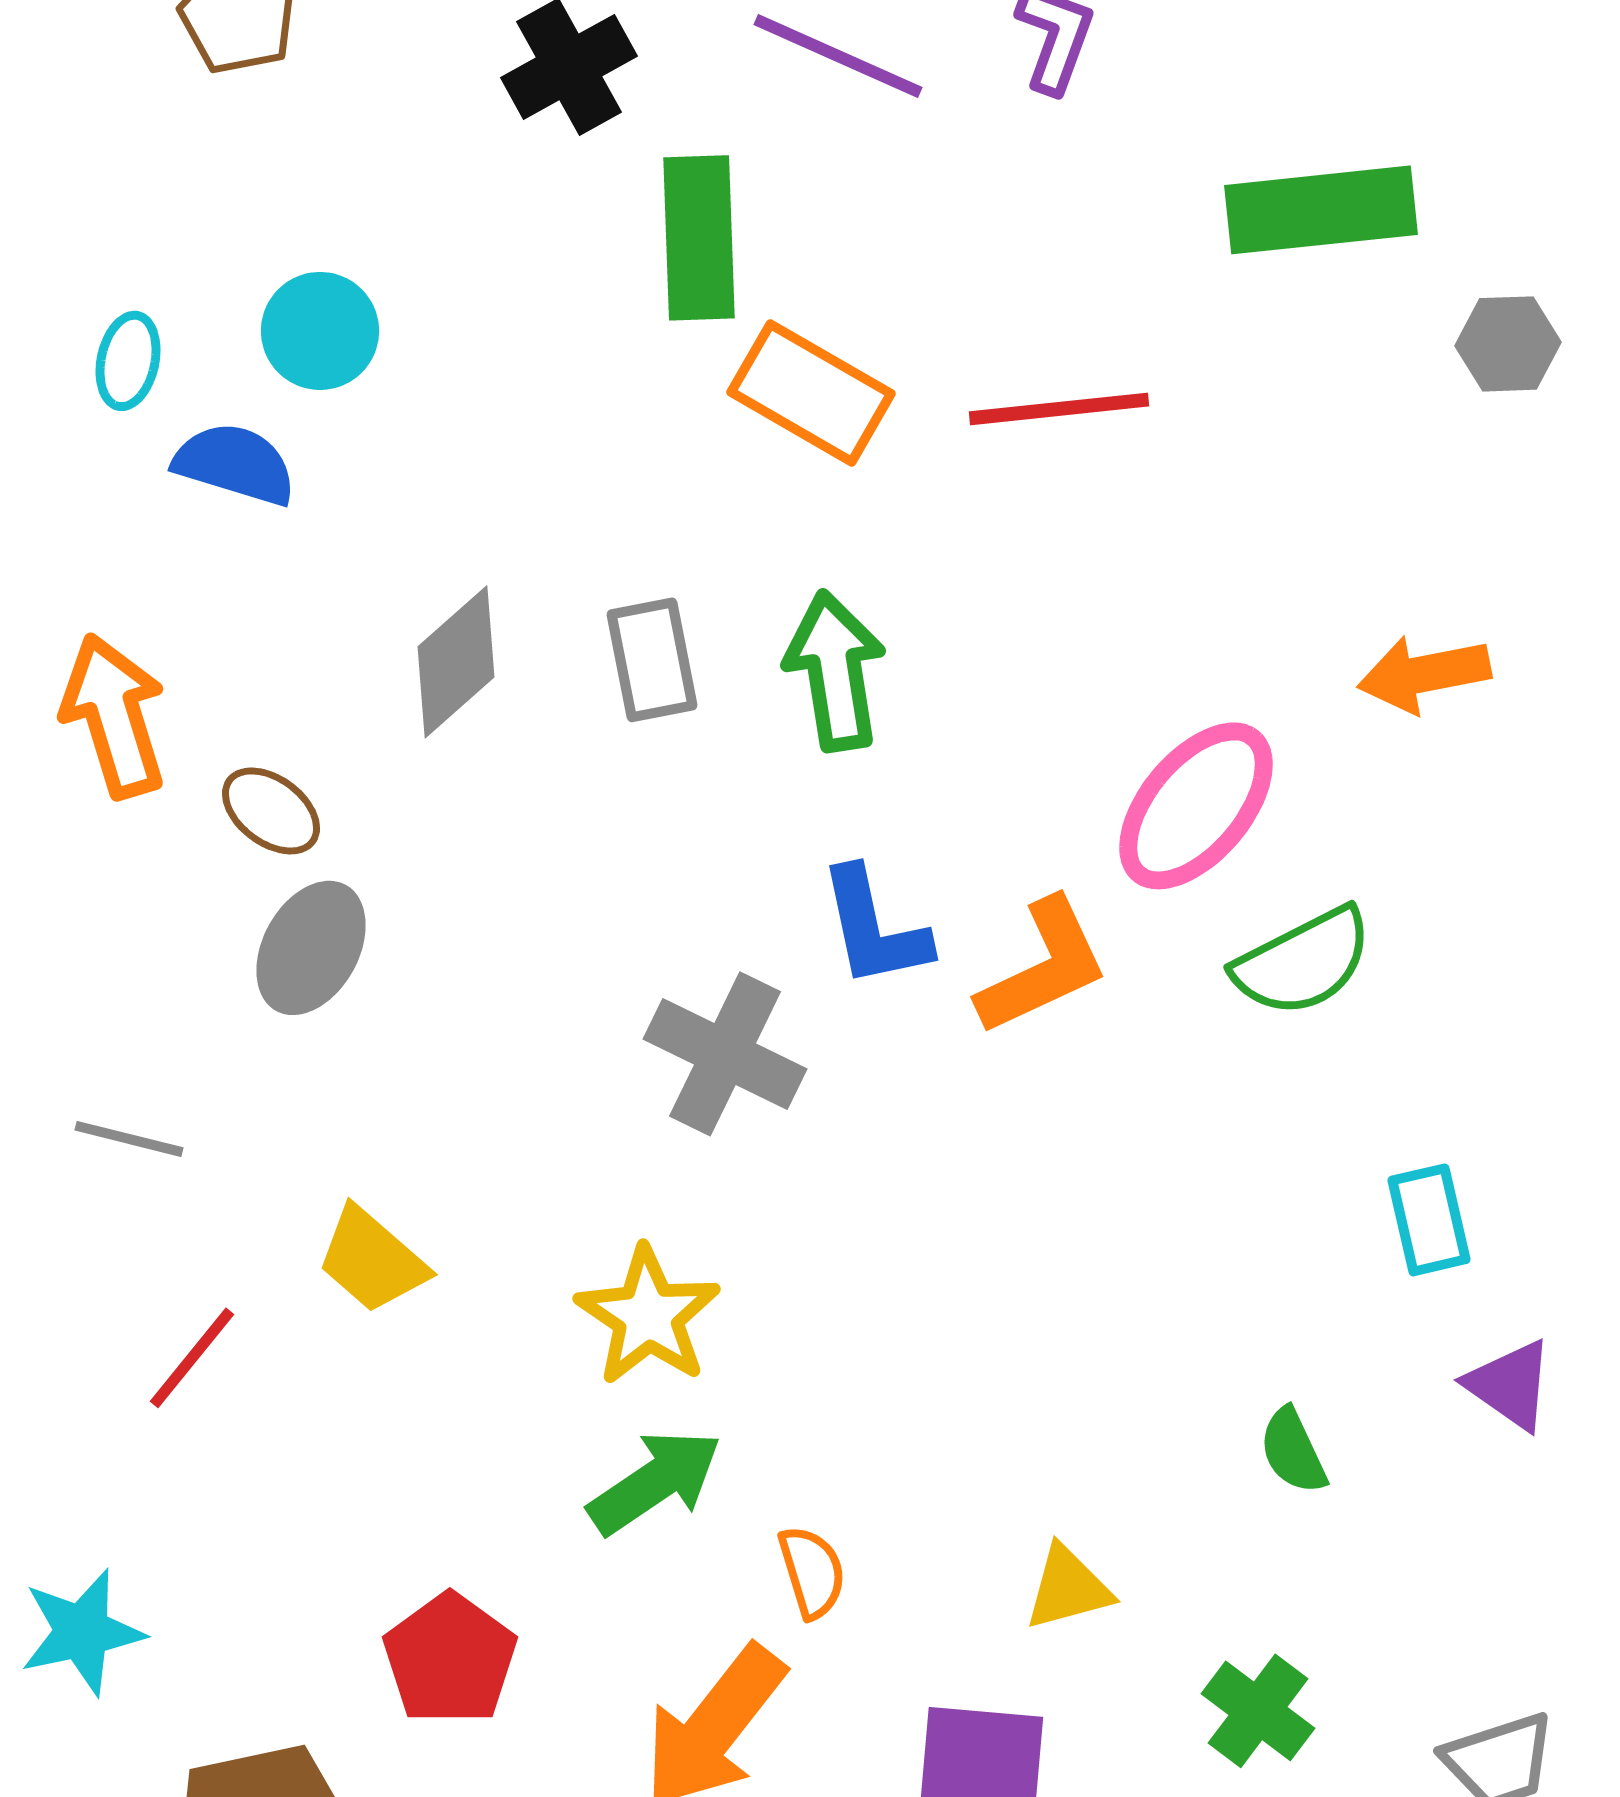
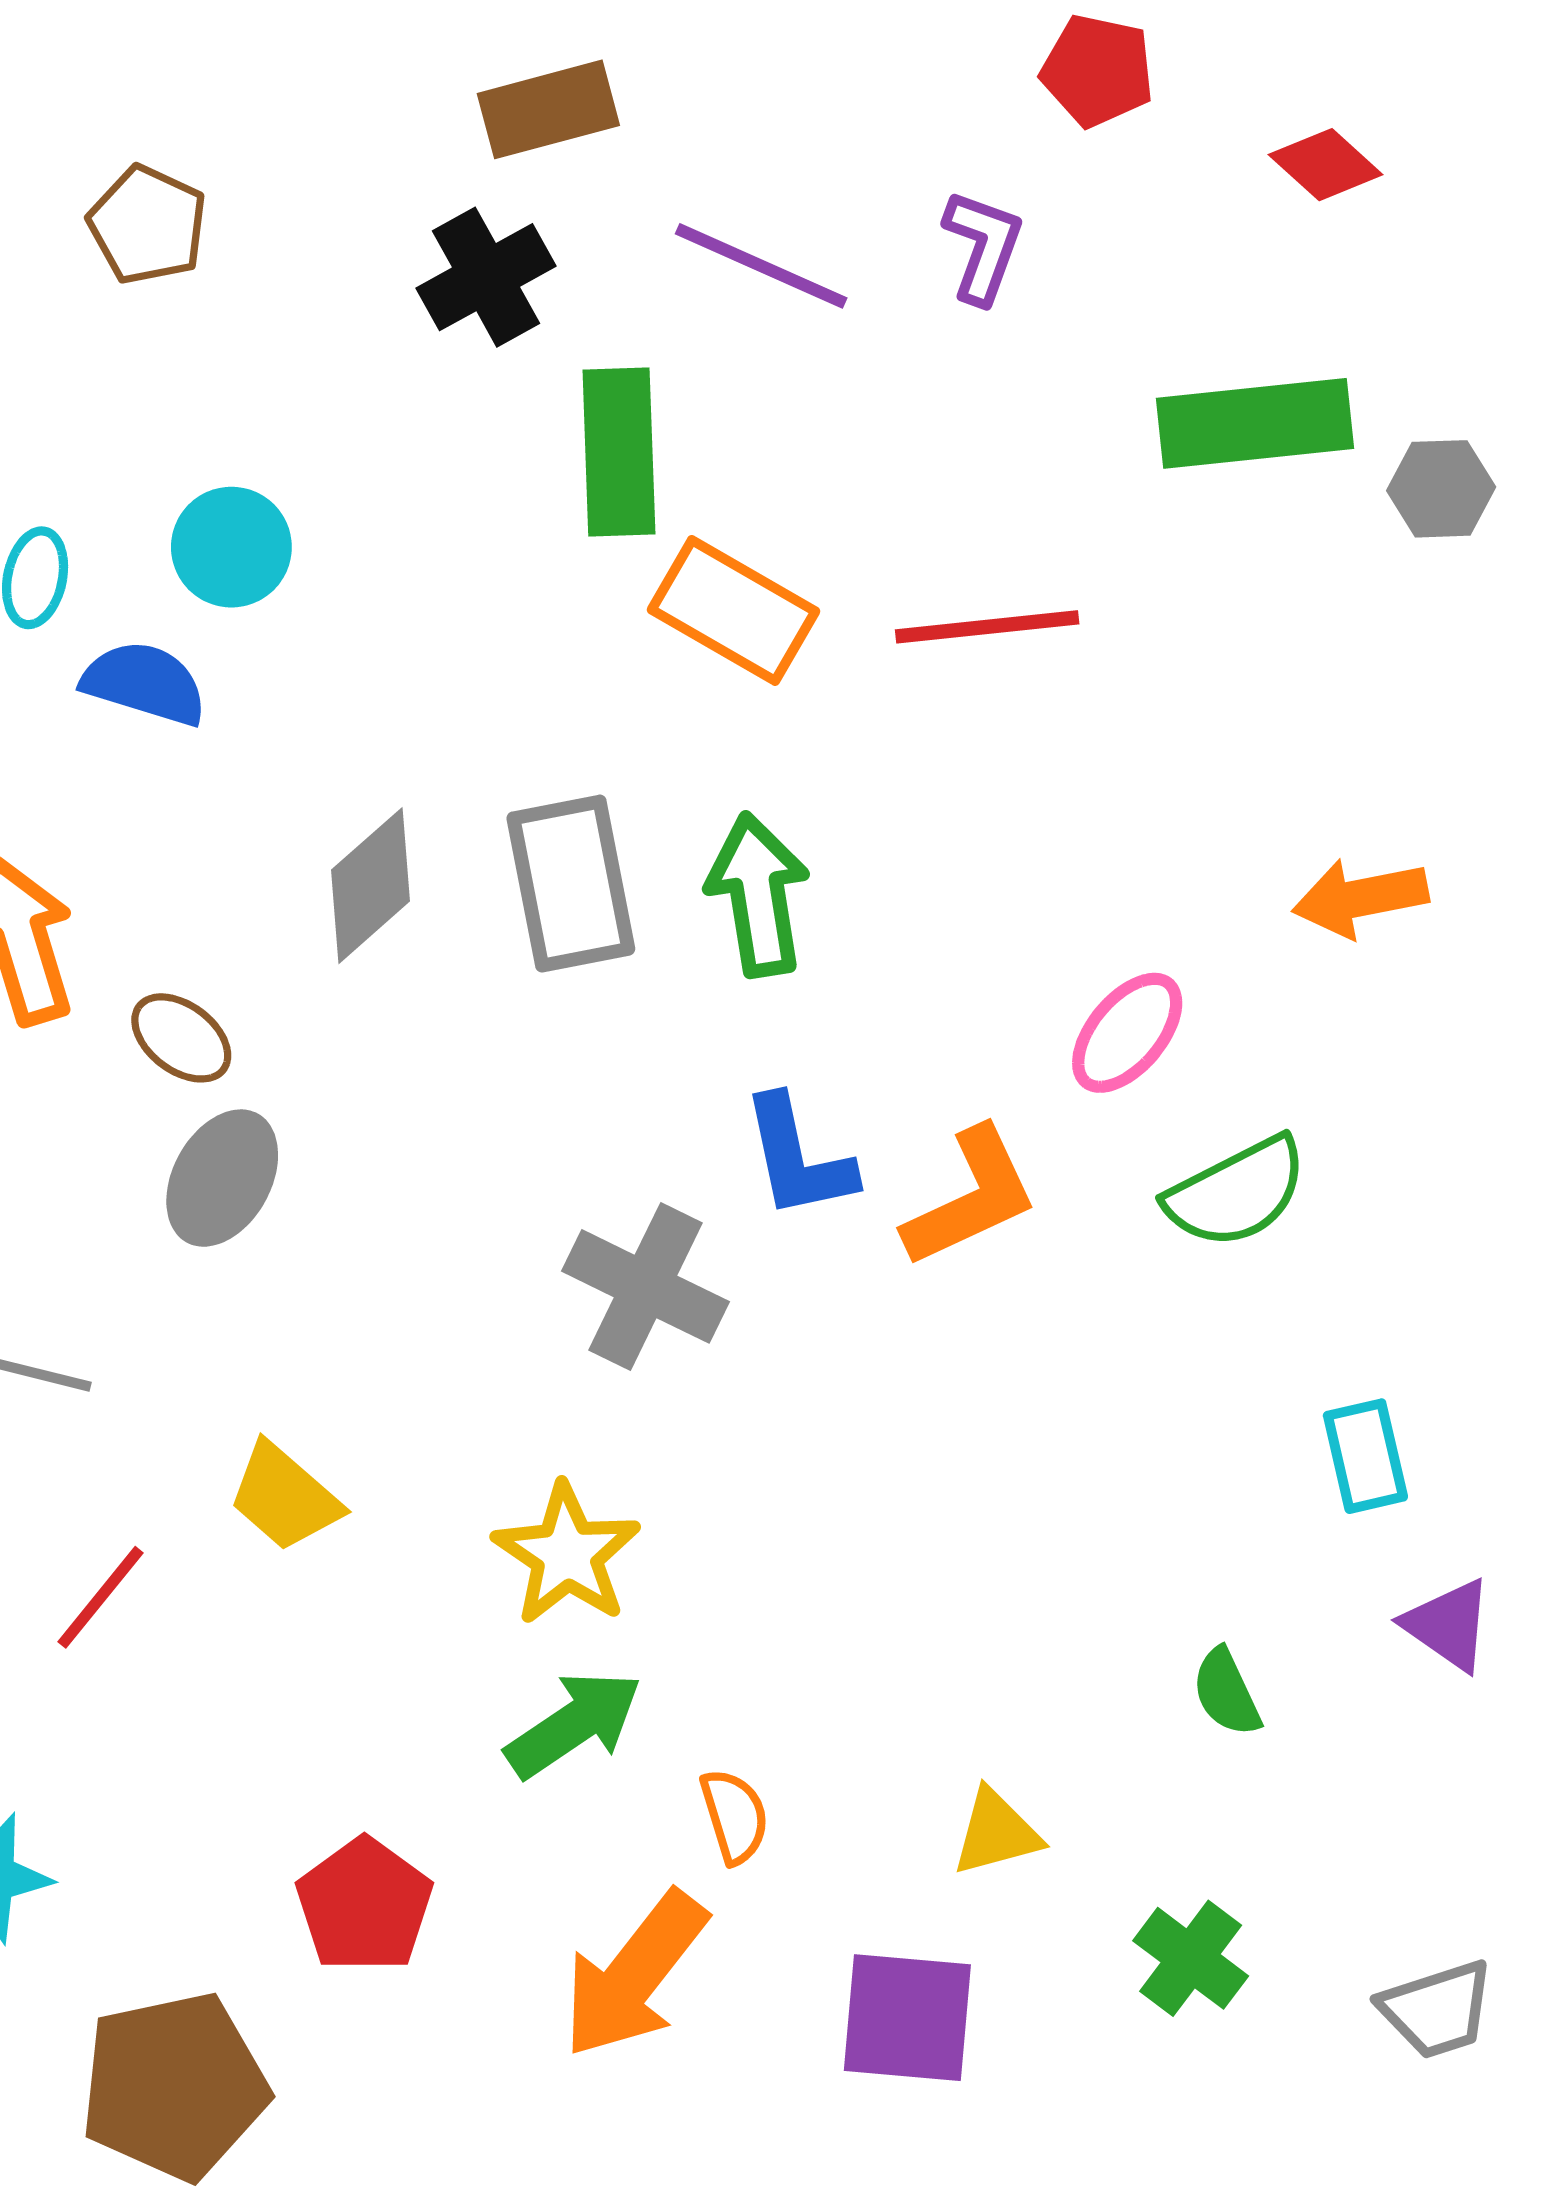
gray hexagon: (1508, 344) -> (1441, 489), moved
gray rectangle: (652, 660) -> (571, 884), size x1.4
pink ellipse: (1196, 806) -> (1127, 1033), size x0.7

